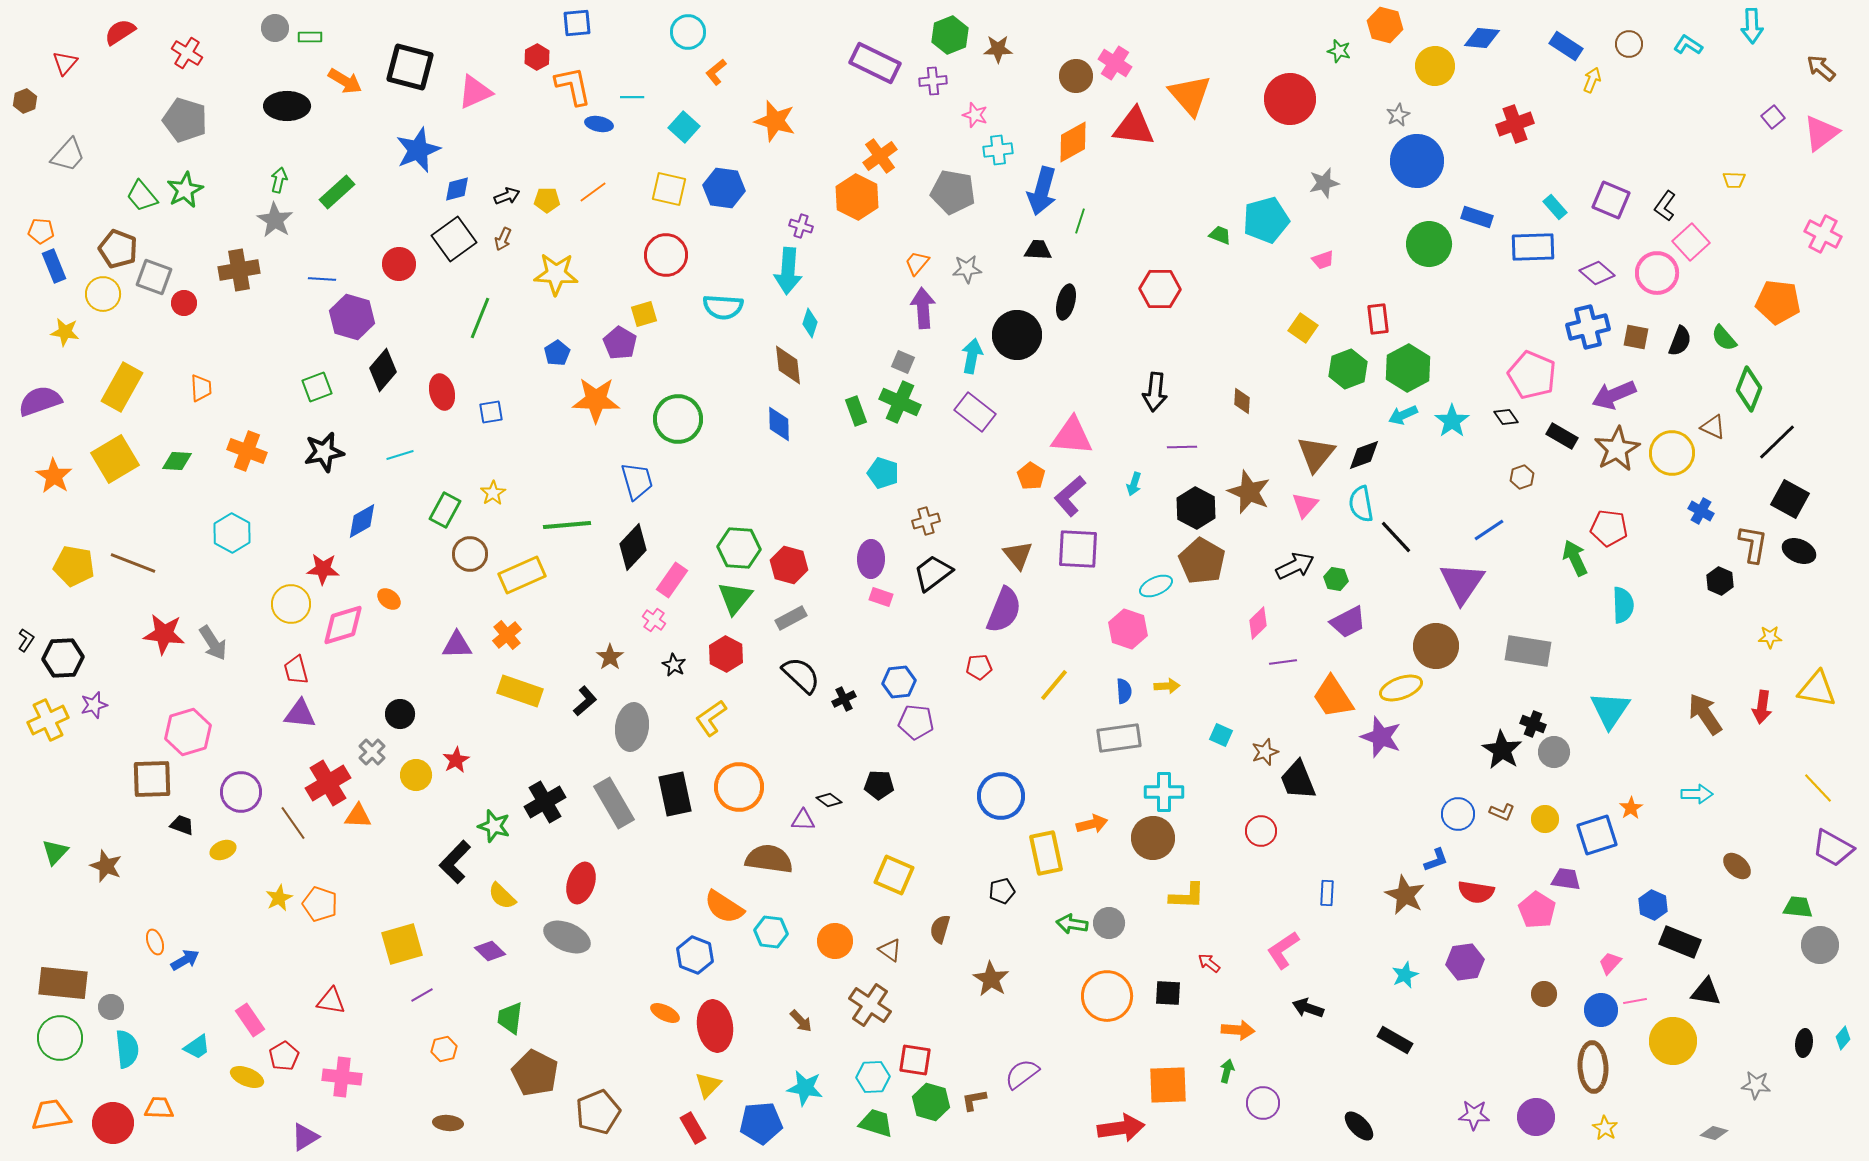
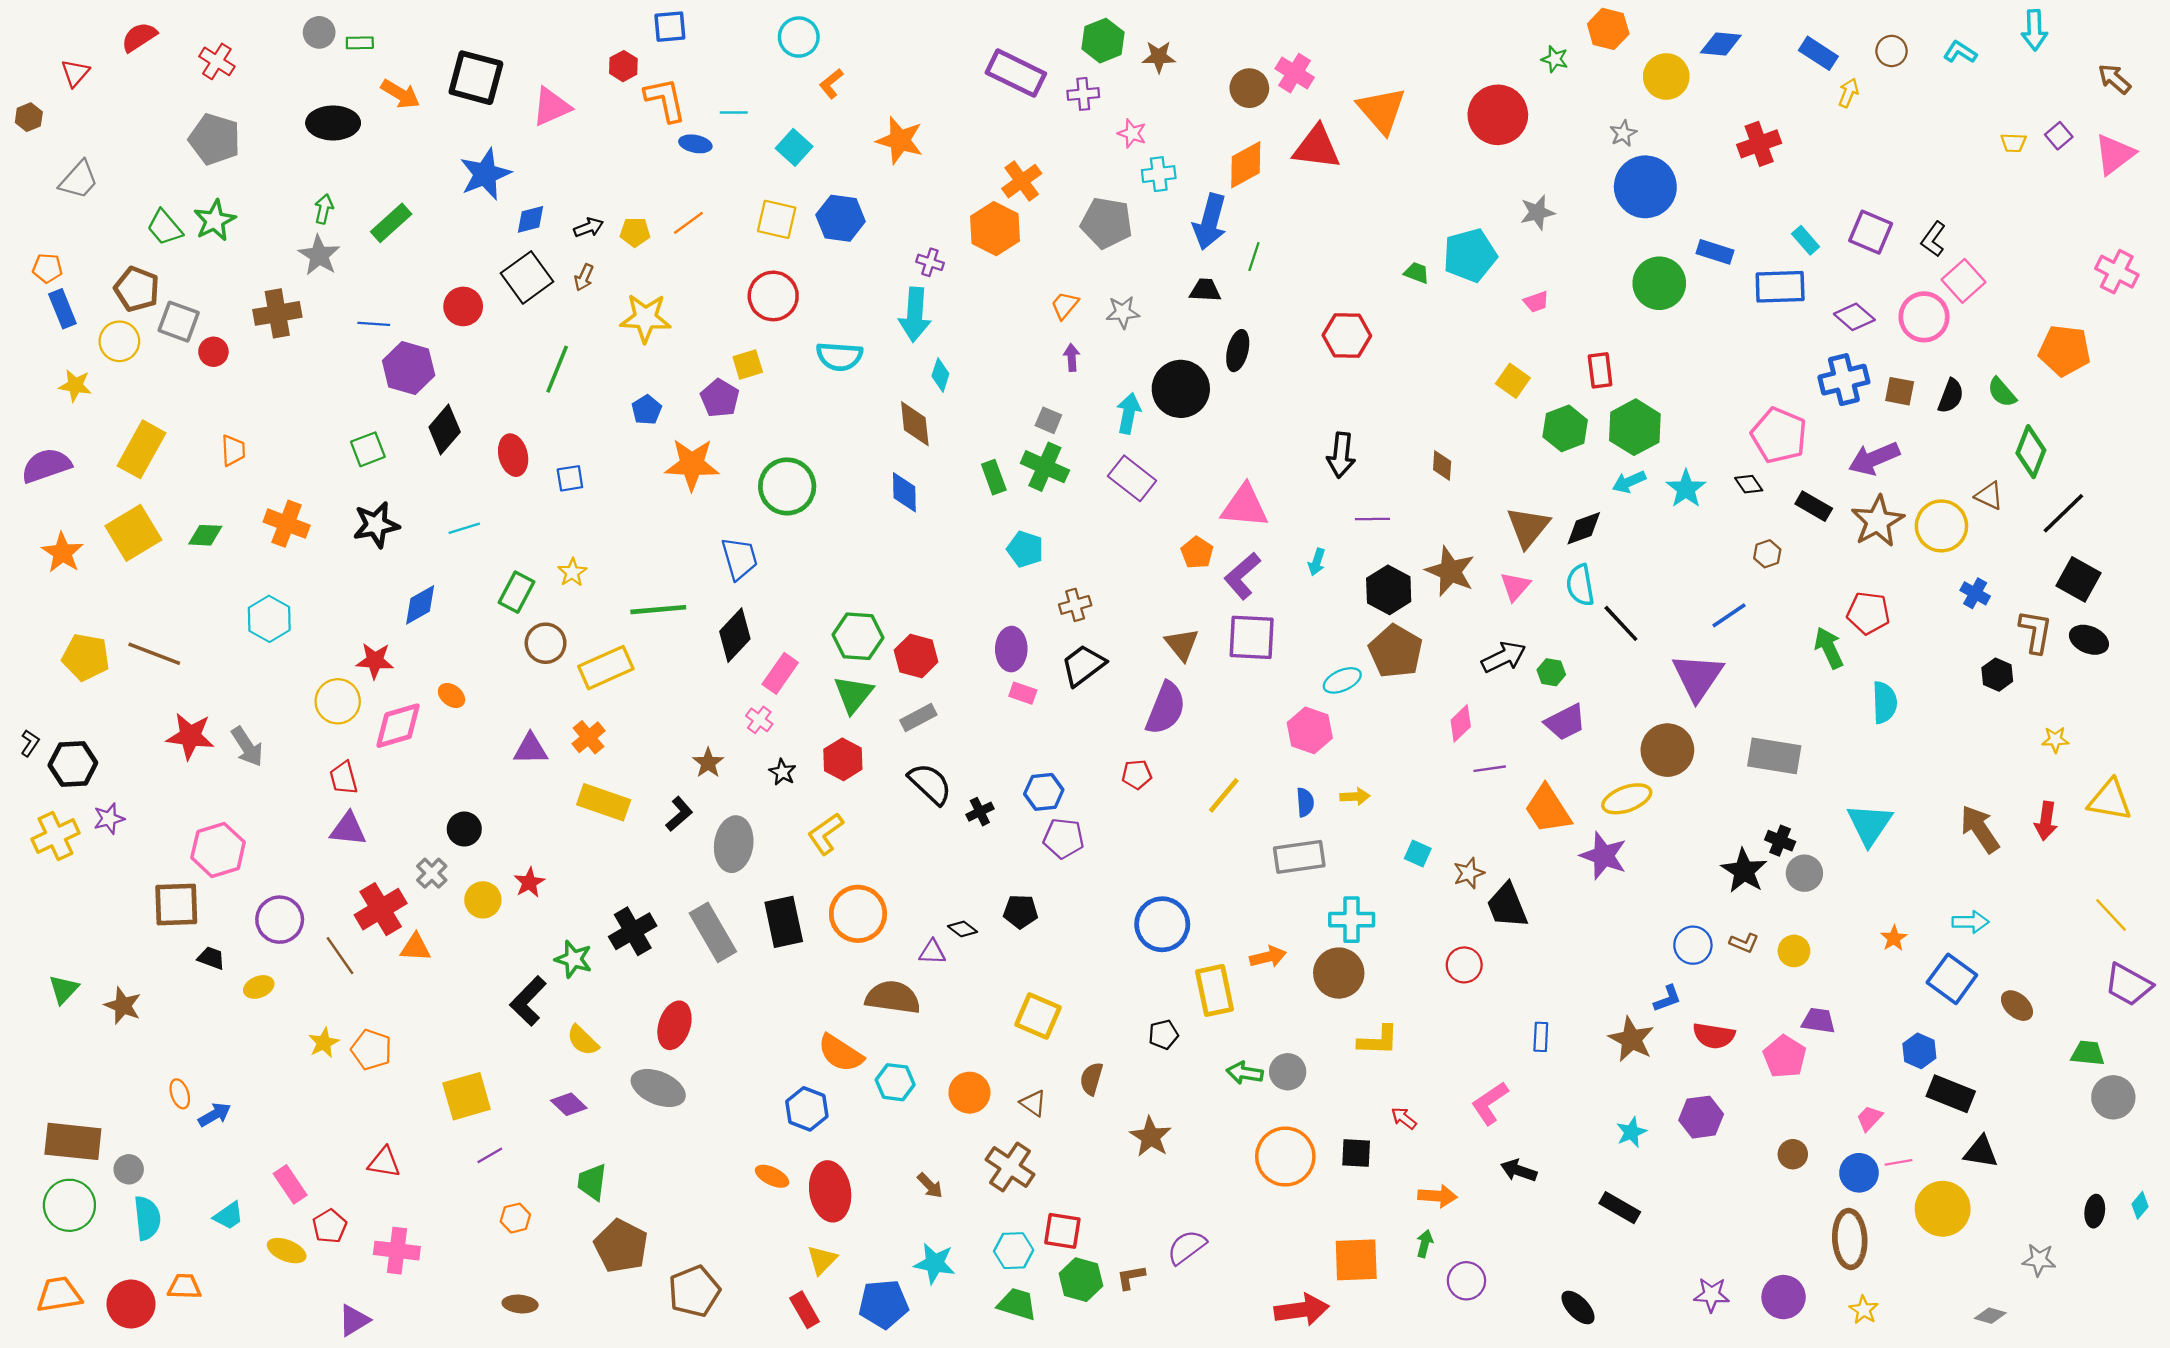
yellow trapezoid: (1734, 180) -> (2013, 143), moved
purple arrow: (923, 308) -> (1072, 358), size x0.6
blue square: (1597, 835) -> (1952, 979), moved, turned -36

